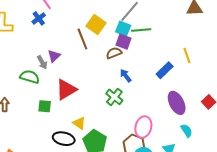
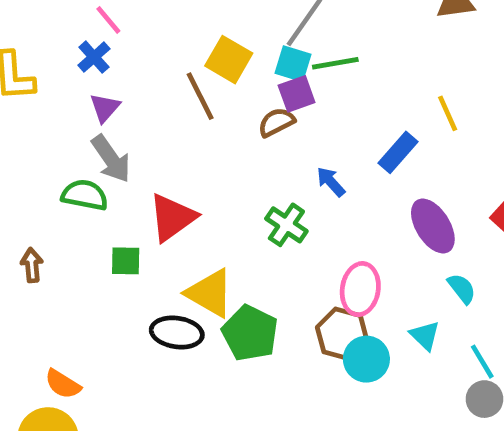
purple square: (124, 42) -> (297, 94), turned -35
purple triangle: (54, 56) -> (105, 108), moved
gray arrow: (42, 62) -> (111, 159), size x1.5
blue arrow: (126, 76) -> (331, 182), moved
yellow triangle: (79, 123) -> (210, 293), size x1.6

